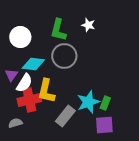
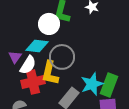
white circle: (20, 37) -> (49, 24), moved
gray circle: (64, 56) -> (62, 57), moved
green rectangle: (105, 103) -> (109, 85), size x1.6

